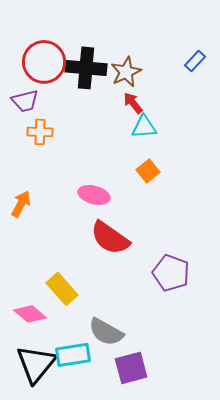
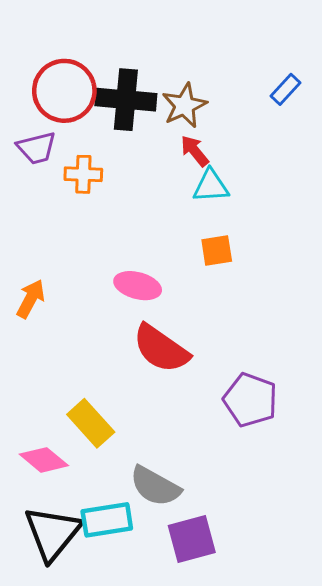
orange cross: (40, 132) -> (83, 174), moved
orange square: (148, 171) -> (217, 250), turned 30

